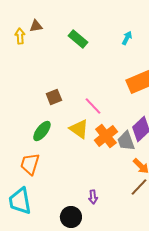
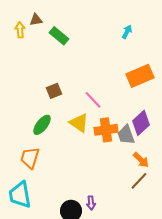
green rectangle: (78, 39) -> (59, 36), moved
orange cross: (106, 136) -> (106, 130), turned 30
purple arrow: (93, 197) -> (91, 203), moved

